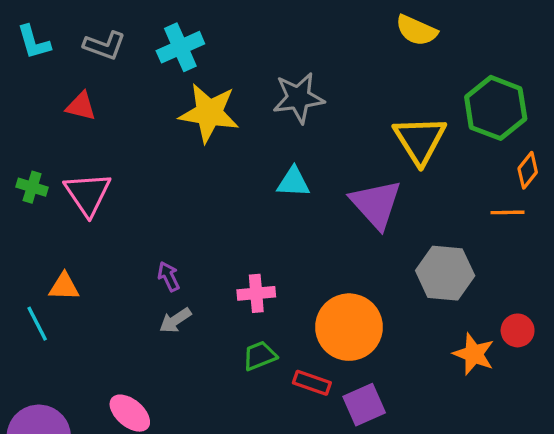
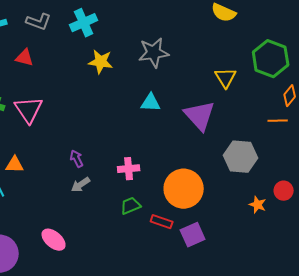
yellow star: (209, 113) -> (101, 62), size x0.7
yellow triangle: (420, 140) -> (226, 78), size x0.7
orange star: (474, 354) -> (258, 205), size x0.7

